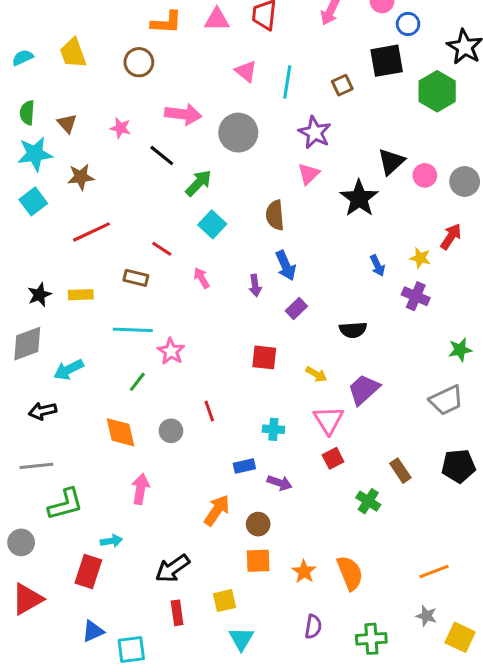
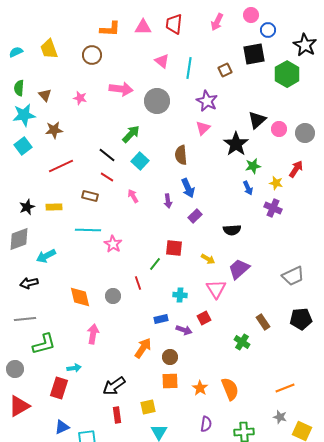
black line: (162, 156) -> (107, 155), moved
green star: (460, 350) -> (253, 166), moved
green line: (137, 382) -> (155, 264), moved
red square: (333, 458) -> (204, 318), moved

